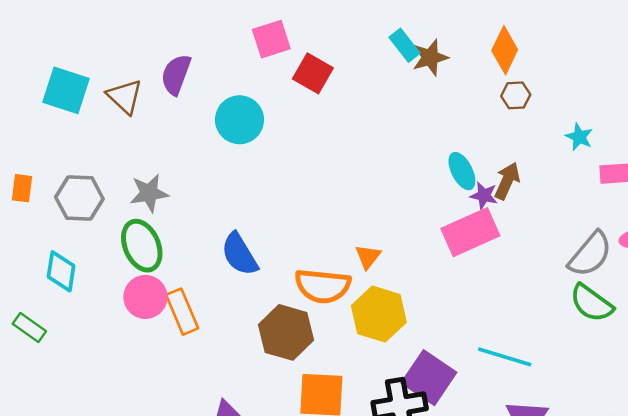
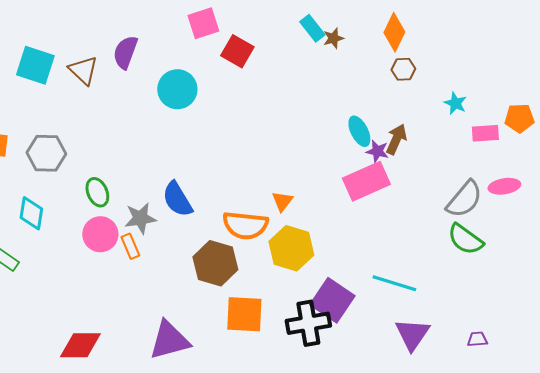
brown star: (430, 57) -> (333, 38), size x0.7
gray star: (149, 193) -> (140, 218), moved
green ellipse: (142, 246) -> (97, 192), size x0.7
orange rectangle: (182, 312) -> (130, 246), size x0.7

